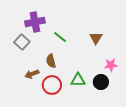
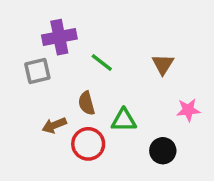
gray square: (22, 42) -> (37, 71), turned 35
green triangle: (78, 80) -> (124, 120), moved
black circle: (101, 82) -> (163, 151), moved

